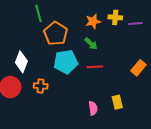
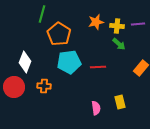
green line: (39, 13) -> (42, 14), turned 30
yellow cross: (115, 17) -> (117, 26), moved
green arrow: (91, 44) -> (119, 44), moved

